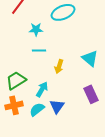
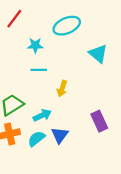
cyan triangle: (90, 58) -> (98, 54), moved
cyan arrow: (42, 89) -> (42, 115), turned 35

